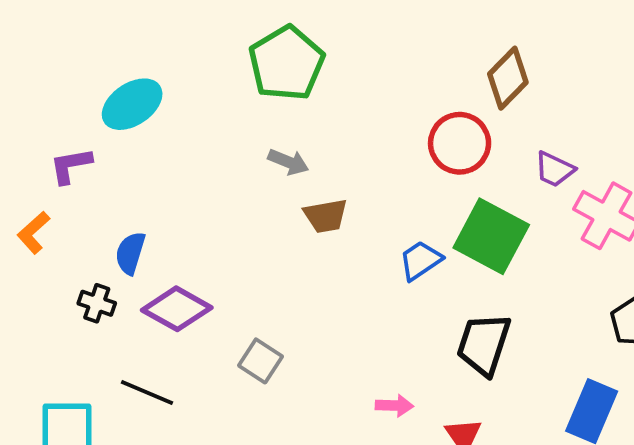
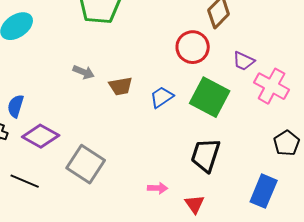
gray arrow: (288, 162) -> (84, 72), moved
blue trapezoid: (420, 260) -> (162, 97), moved
gray square: (260, 361) -> (86, 164), size x1.6

